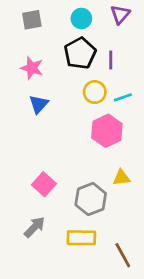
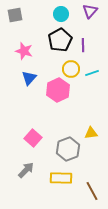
gray square: (32, 20) -> (15, 15), moved
pink hexagon: (107, 131) -> (58, 90), moved

